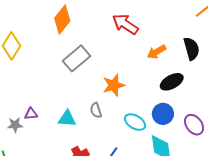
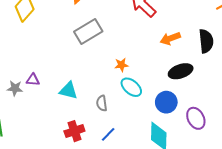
orange star: (114, 85) -> (121, 65), size x0.6
gray semicircle: (96, 110) -> (102, 103), moved
cyan ellipse: (135, 122) -> (131, 87), moved

